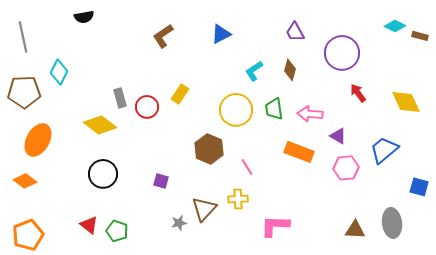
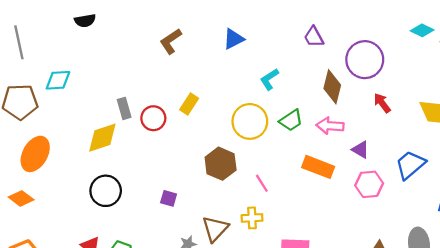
brown diamond: (290, 70) -> (332, 87), moved, size x1.4
cyan diamond: (59, 72) -> (58, 80), turned 60
green trapezoid: (274, 109) -> (291, 120), turned -115
yellow diamond: (100, 125) -> (102, 138), turned -56

